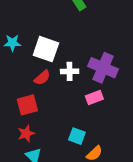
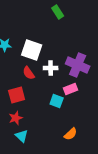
red semicircle: (42, 78) -> (29, 73), turned 96
cyan square: (77, 136) -> (57, 101), moved

